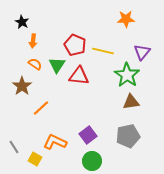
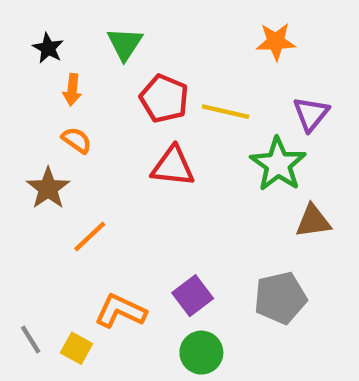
green triangle: (57, 65) -> (125, 44), moved
brown triangle: (131, 102) -> (313, 221), moved
gray line: (14, 147) -> (31, 339), moved

